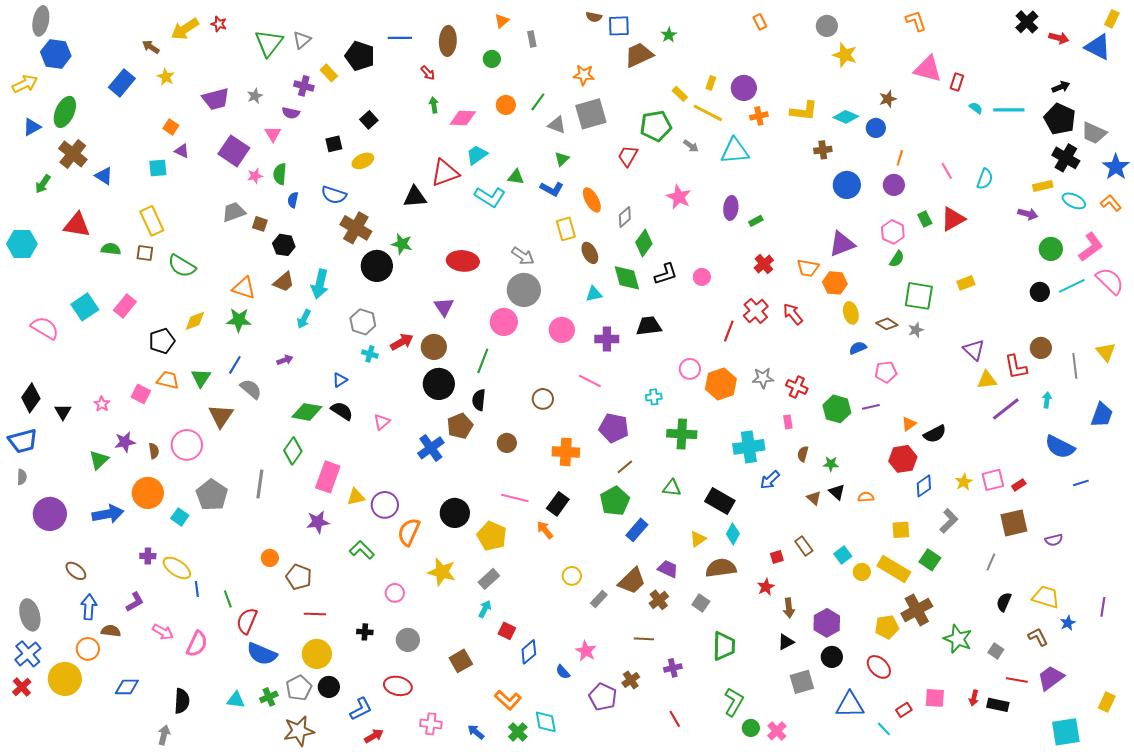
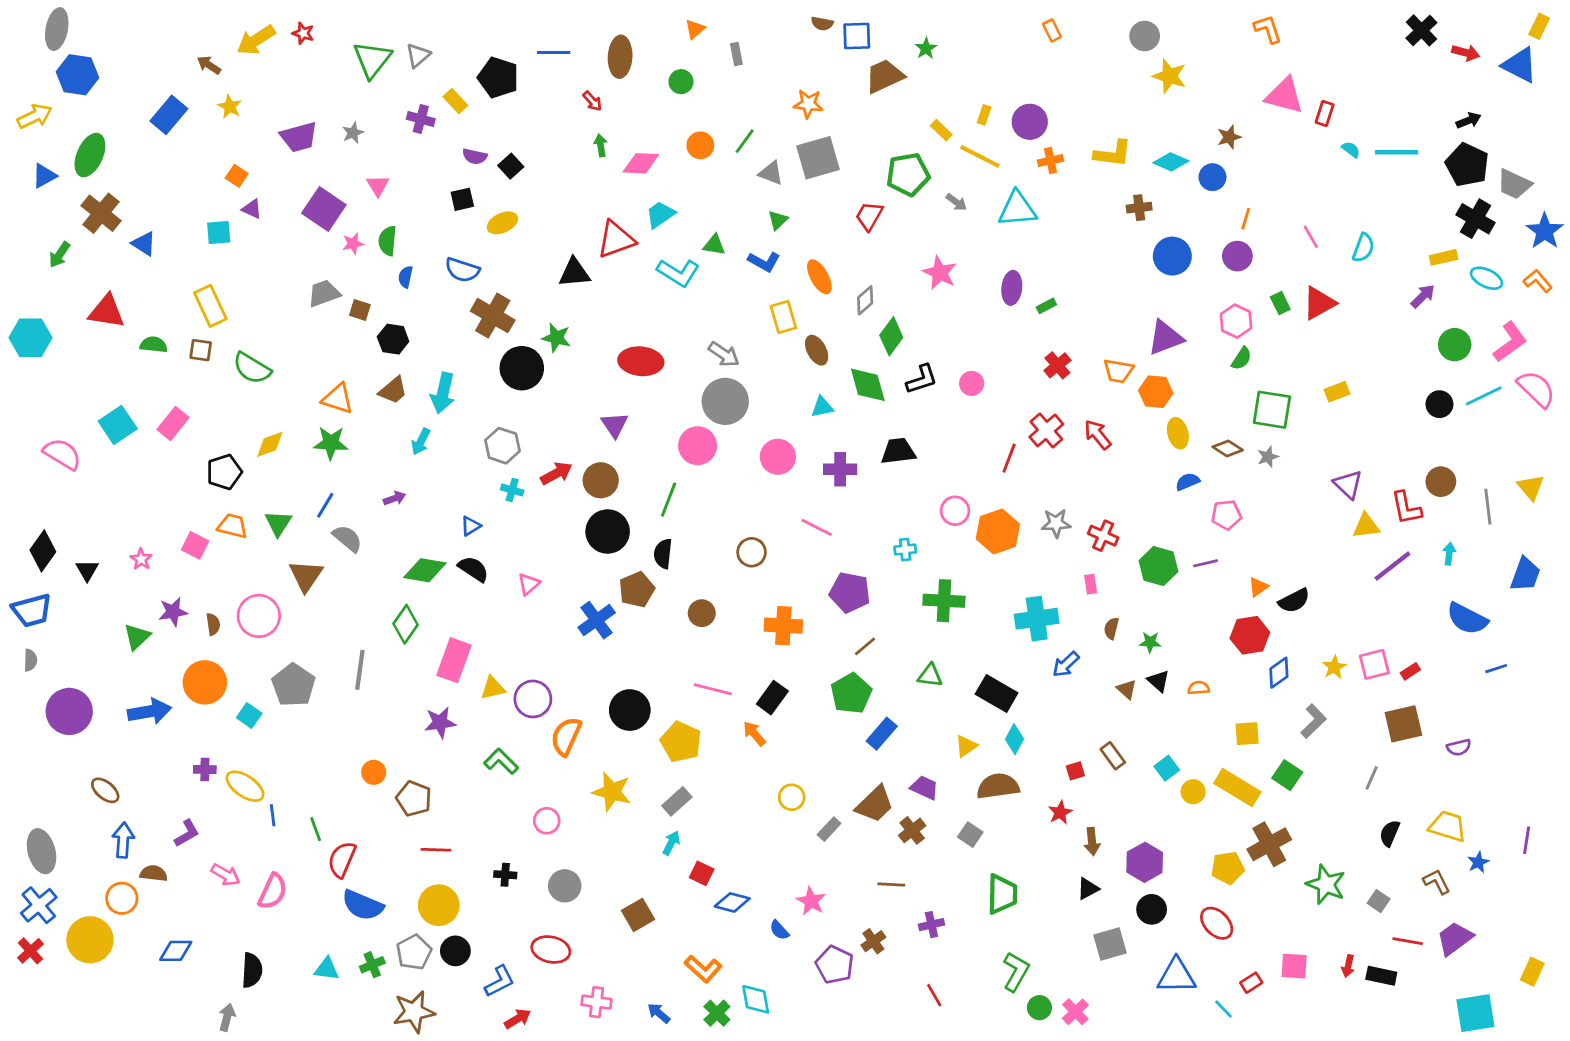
purple semicircle: (291, 113) -> (475, 156), moved
purple arrow: (1028, 214) -> (1423, 296), turned -60
blue diamond: (529, 652) -> (732, 902), turned 55

